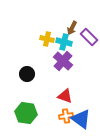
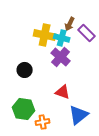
yellow cross: (47, 39) -> (45, 35), size x1.5
orange cross: (66, 116) -> (43, 122), moved
blue triangle: (81, 119) -> (79, 115), turned 45

